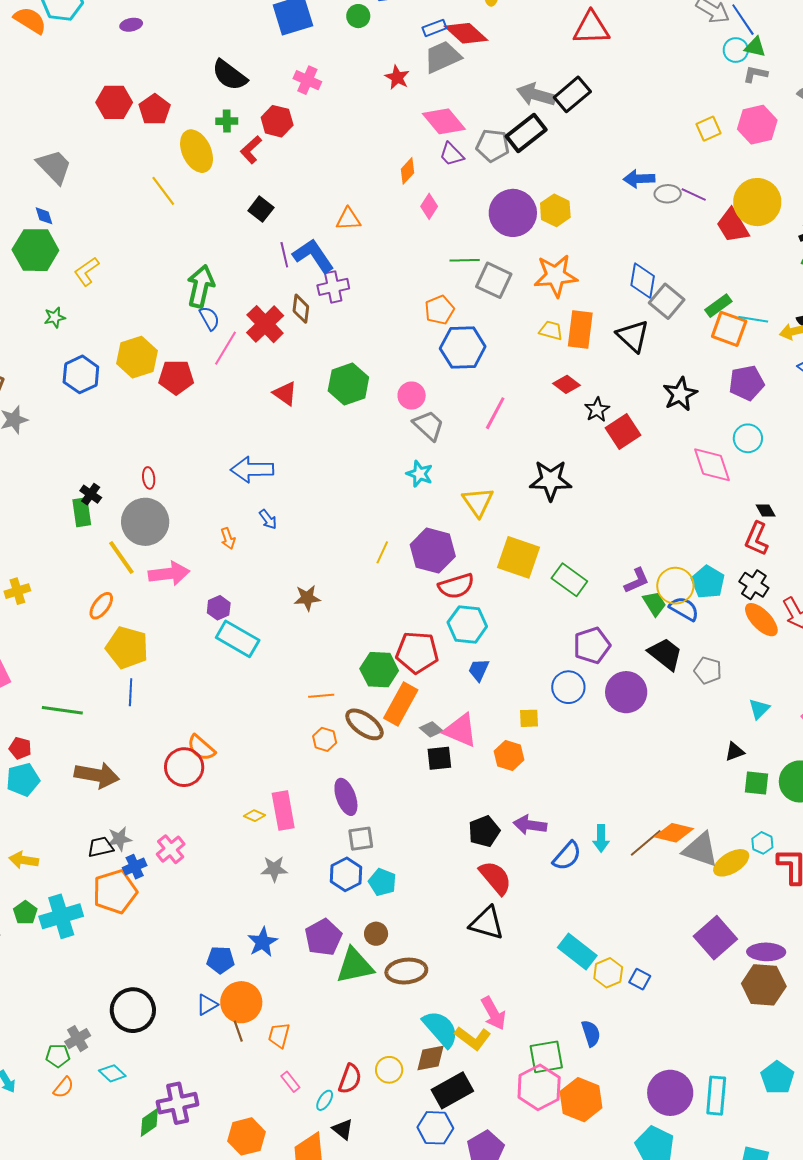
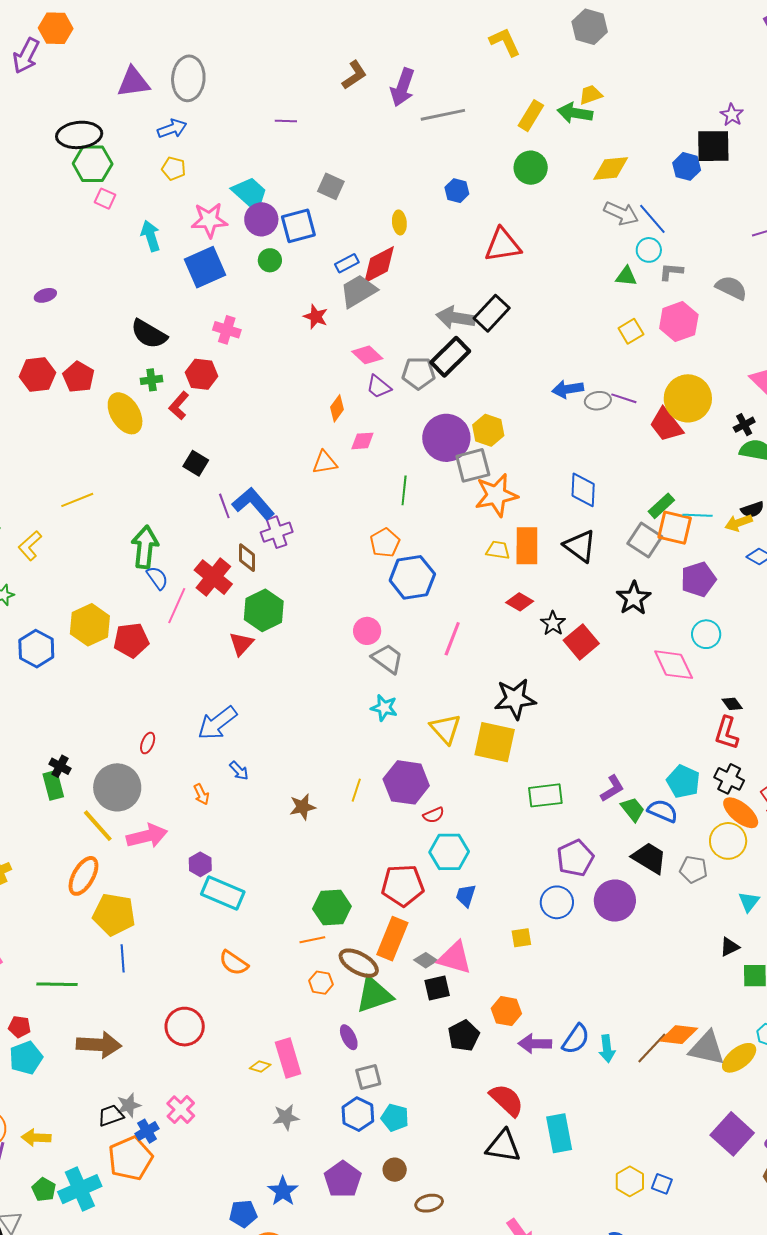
red diamond: (466, 33) -> (379, 265), turned -63
green triangle: (755, 47) -> (626, 276), moved
pink diamond: (444, 121) -> (367, 355), size x0.7
yellow line: (163, 191) -> (77, 500), moved, turned -68
pink diamond: (429, 206) -> (362, 441), turned 60
orange triangle: (348, 219) -> (325, 463), moved
green line: (465, 260) -> (404, 490), turned -76
gray square: (494, 280) -> (473, 465), moved, turned -33
gray square: (667, 301) -> (645, 540), moved
green hexagon: (348, 384) -> (264, 610), moved
red triangle: (285, 394) -> (241, 644), turned 44
blue arrow: (252, 470) -> (217, 723), turned -30
red ellipse: (149, 478) -> (148, 743), moved, turned 35
yellow square: (518, 557) -> (495, 742), moved
green rectangle: (569, 580) -> (545, 795), turned -36
red semicircle: (456, 586) -> (434, 815), size x0.6
yellow circle: (675, 586) -> (728, 841), moved
brown star: (307, 598) -> (303, 807), moved
orange ellipse: (101, 606) -> (83, 876), size x1.4
green hexagon: (379, 670) -> (332, 907), moved
orange semicircle: (201, 748) -> (234, 963), moved
orange hexagon: (509, 755) -> (506, 1011), moved
purple ellipse: (346, 797) -> (349, 1037), size x0.7
black pentagon: (484, 831) -> (464, 1036), moved
blue semicircle: (567, 856) -> (576, 1039), moved
cyan rectangle: (577, 951) -> (559, 1133), moved, turned 48
green triangle: (355, 966) -> (374, 995), moved
brown ellipse: (406, 971) -> (429, 1203), size x0.7

